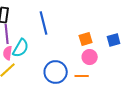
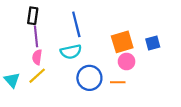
orange square: (86, 39) -> (122, 42), size x1.5
cyan semicircle: (21, 48) -> (71, 52), moved, turned 48

